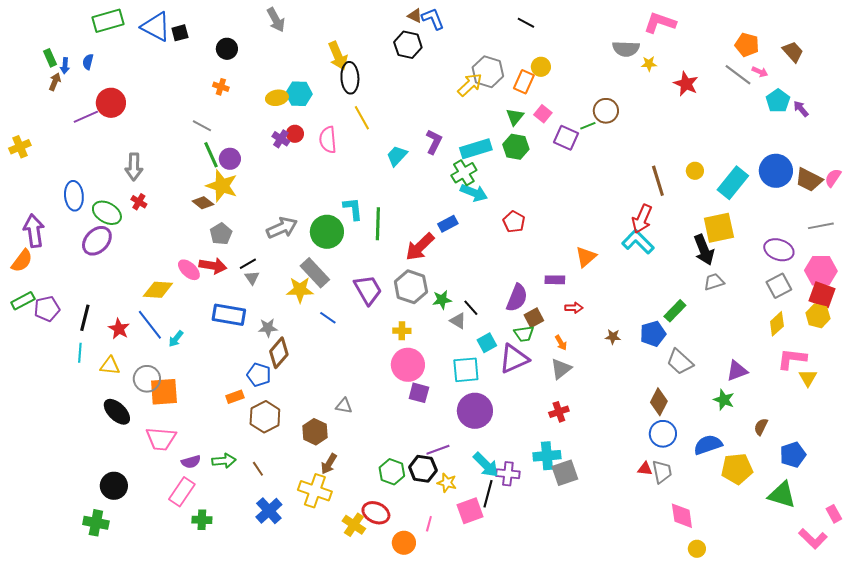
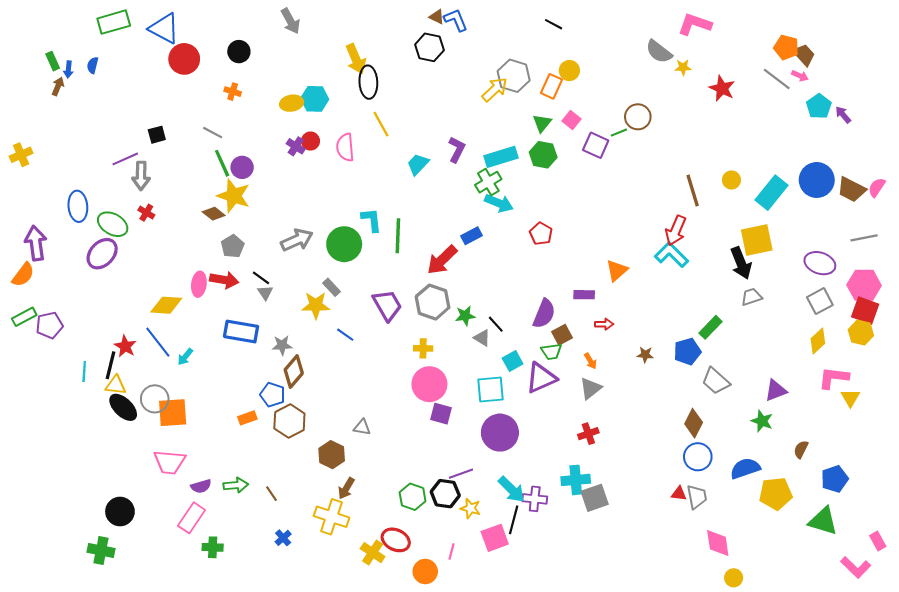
black square: (180, 33) -> (157, 135), moved
gray semicircle: (626, 49) -> (659, 52), turned 36
brown trapezoid: (793, 52) -> (804, 55), moved
red circle: (111, 103) -> (184, 59), moved
purple line: (86, 117) -> (125, 159), moved
black line: (248, 264) -> (261, 278), turned 66
pink ellipse: (189, 270) -> (199, 284), turned 55
gray rectangle: (315, 273) -> (332, 287), size x0.6
black line: (85, 318) -> (111, 365), moved
black ellipse: (117, 412) -> (123, 407), moved
brown hexagon: (265, 417) -> (289, 421), moved
blue cross: (269, 511) -> (283, 538), size x0.6

